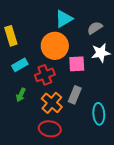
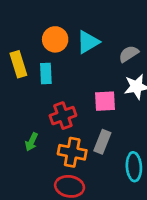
orange circle: (55, 46) -> (55, 39), moved, size x0.7
cyan rectangle: (20, 65) -> (46, 74), moved, turned -63
orange cross: (52, 103) -> (72, 152), turned -30

